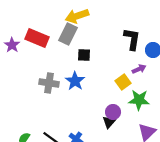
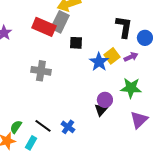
red rectangle: (37, 38) -> (44, 27), moved
blue star: (75, 81) -> (99, 62), moved
yellow square: (123, 82) -> (112, 56), moved

